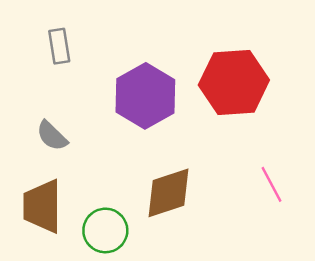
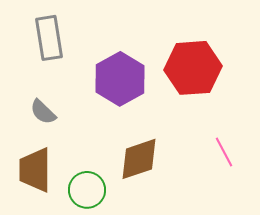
gray rectangle: (59, 46) -> (49, 38), size x1.5

